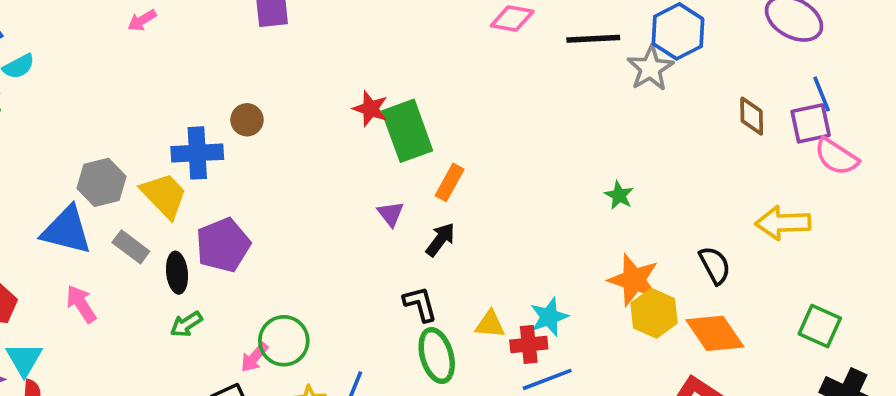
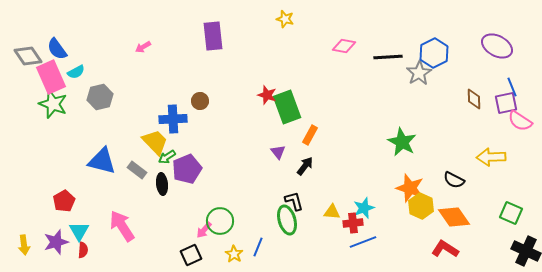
gray hexagon: (101, 182) -> (100, 97), moved
green star: (619, 195) -> (402, 142), size x1.8
black semicircle: (715, 265) -> (454, 180), turned 145
pink arrow: (81, 304) -> (122, 226), moved, size x1.5
green arrow: (186, 324) -> (167, 157), moved
green ellipse: (437, 356) -> (287, 220), moved

